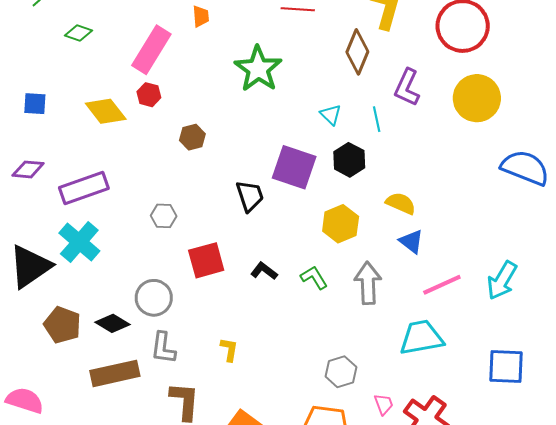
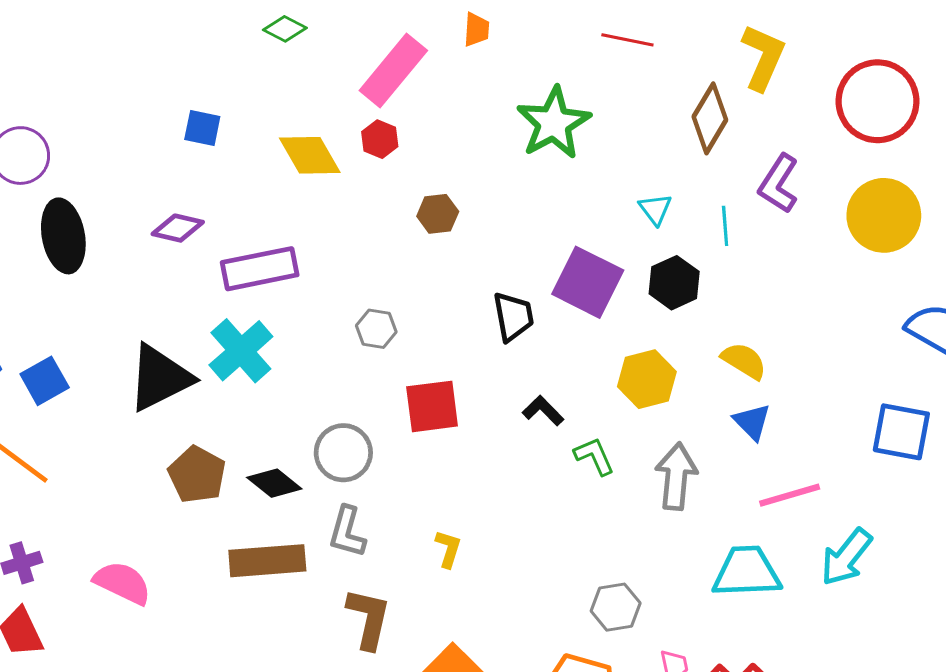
black L-shape: (264, 271) -> (543, 411), moved
cyan arrow: (502, 280) -> (846, 557), moved
blue square: (506, 366) -> (901, 432), moved

